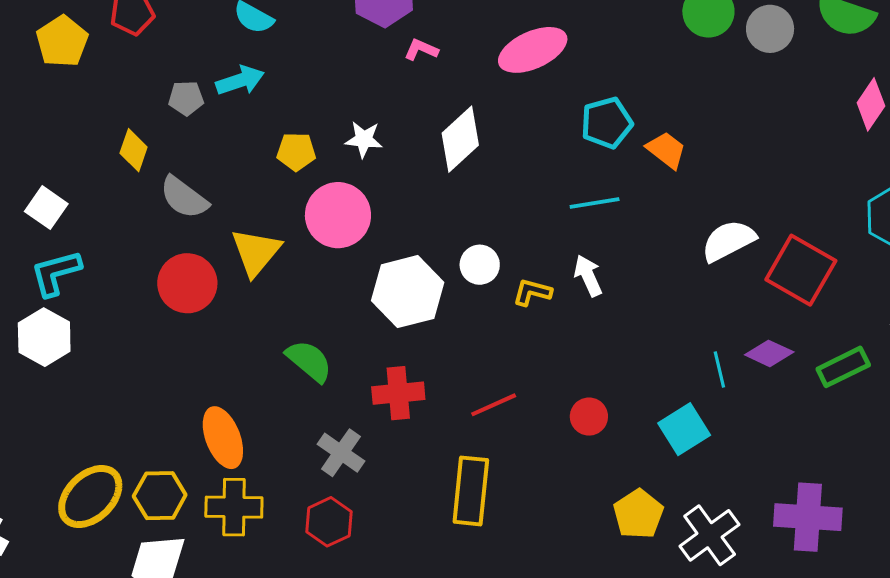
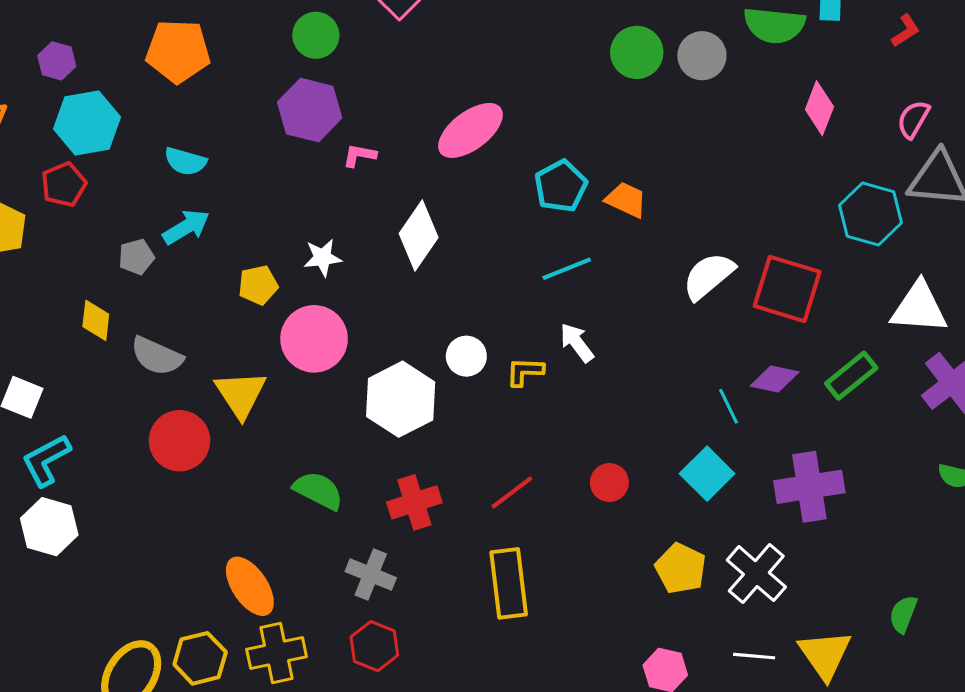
purple cross: (808, 517) -> (809, 487), moved

